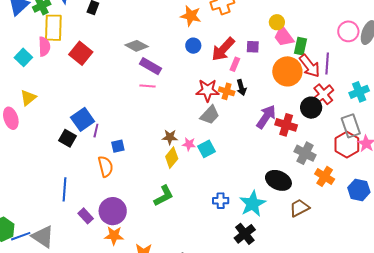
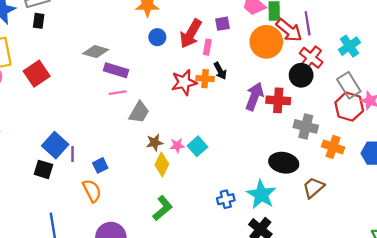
red square: (81, 53) -> (37, 74), turned 30
gray trapezoid: (210, 115) -> (139, 112), moved

